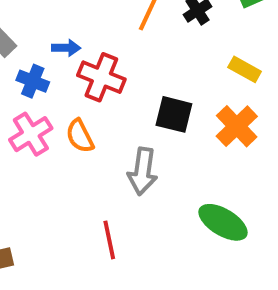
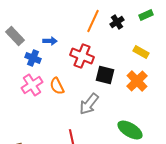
red cross: (101, 77) -> (82, 56), moved
gray arrow: (143, 171) -> (89, 104), turned 30

